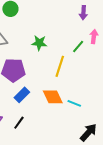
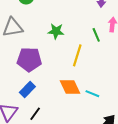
green line: (78, 46) -> (96, 35), turned -64
blue rectangle: (22, 95) -> (27, 89), moved

